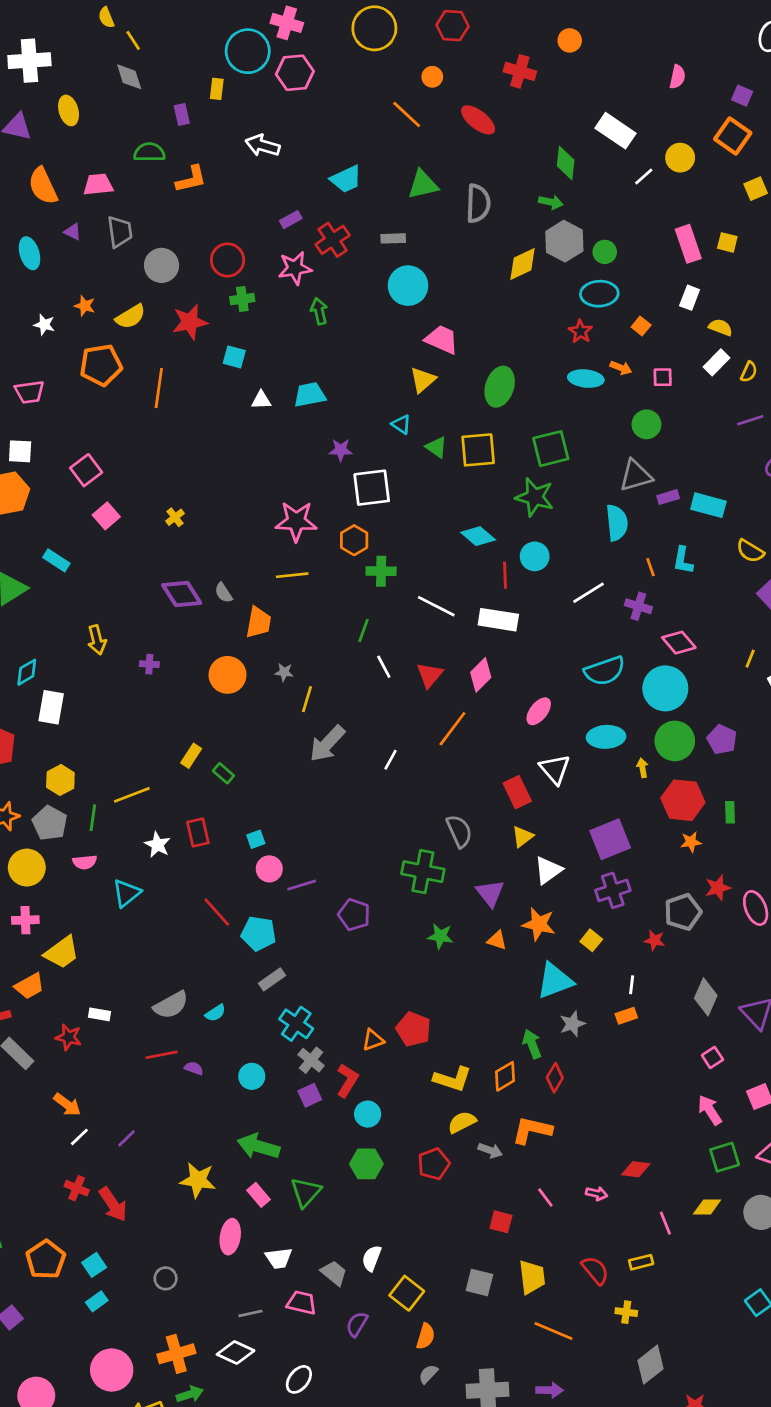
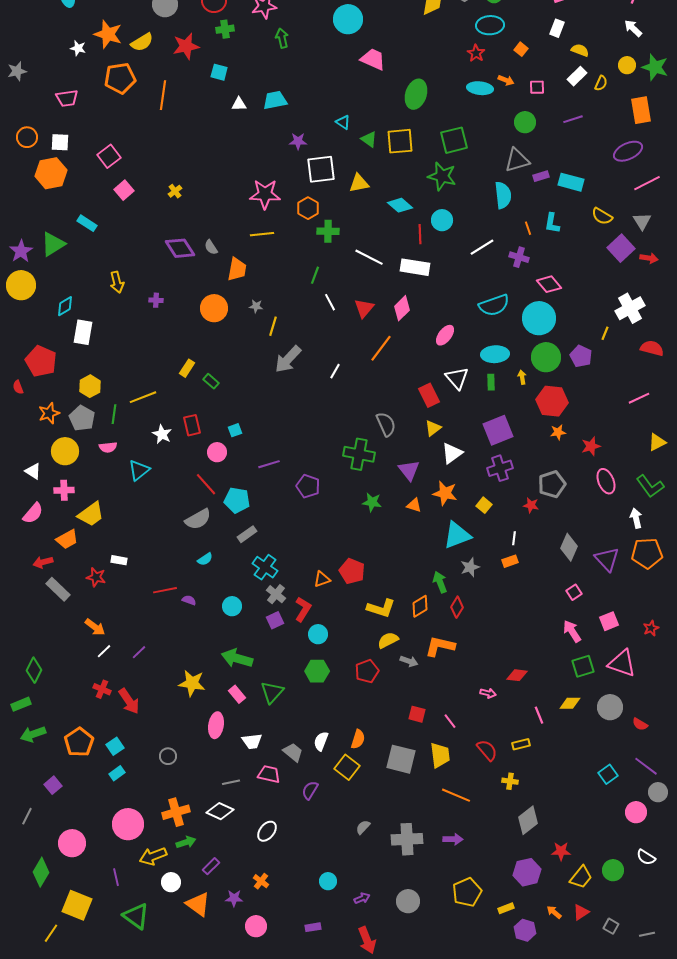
orange star: (85, 306) -> (108, 34), size x1.8
yellow triangle: (423, 380) -> (359, 183), moved, turned 30
purple line: (750, 420) -> (573, 119), moved
yellow line: (750, 659) -> (605, 333), moved
green rectangle: (730, 812) -> (491, 382), moved
pink circle: (269, 869) -> (217, 452), moved
red star: (718, 888) -> (591, 446), moved
gray semicircle: (171, 1005) -> (198, 519), moved
pink line: (545, 1198) -> (450, 721), moved
gray square: (479, 1282) -> (401, 759), size x1.4
orange semicircle: (426, 1336) -> (358, 739), moved

